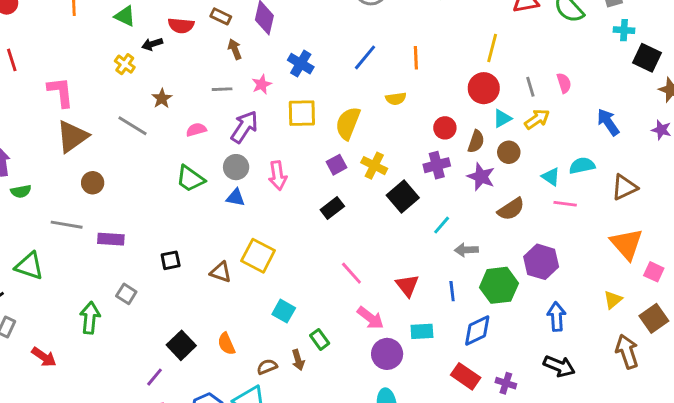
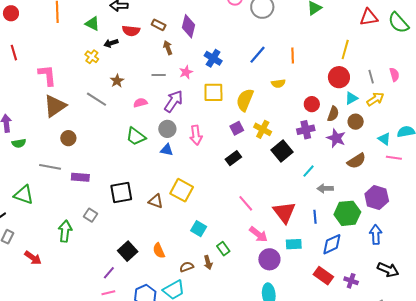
black square: (171, 260) -> (121, 192), size x1.6
red triangle: (407, 285) -> (284, 212), size x1.4
blue arrow: (557, 317) -> (376, 235), moved

